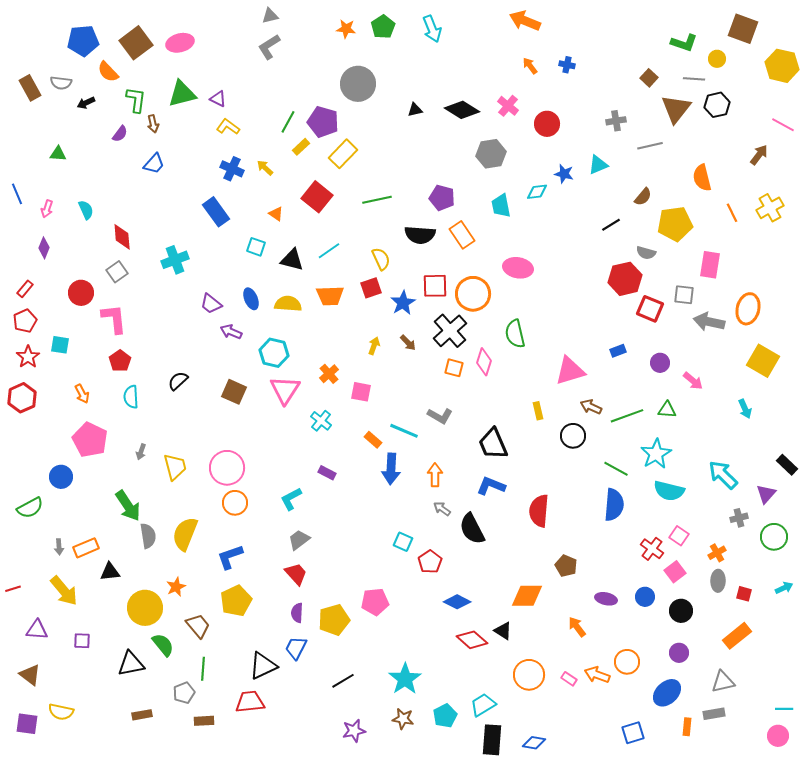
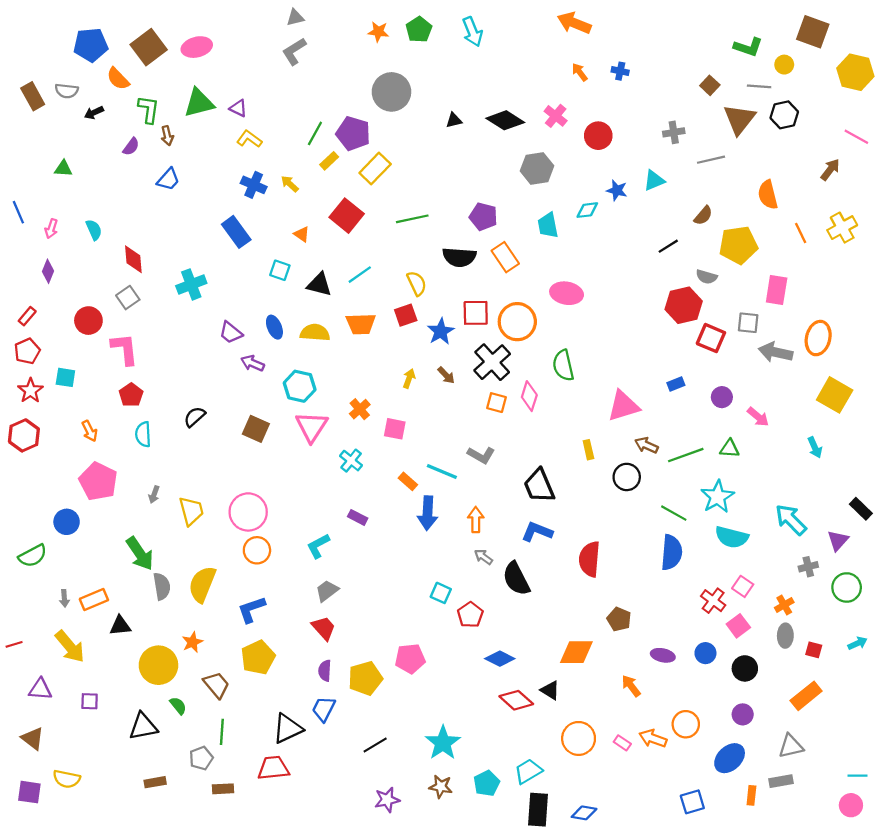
green semicircle: (163, 645) -> (178, 706), size x0.7

